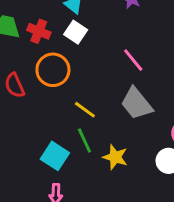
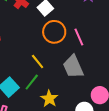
orange circle: (53, 70) -> (54, 32), moved
green line: (84, 140) -> (32, 82), turned 48

